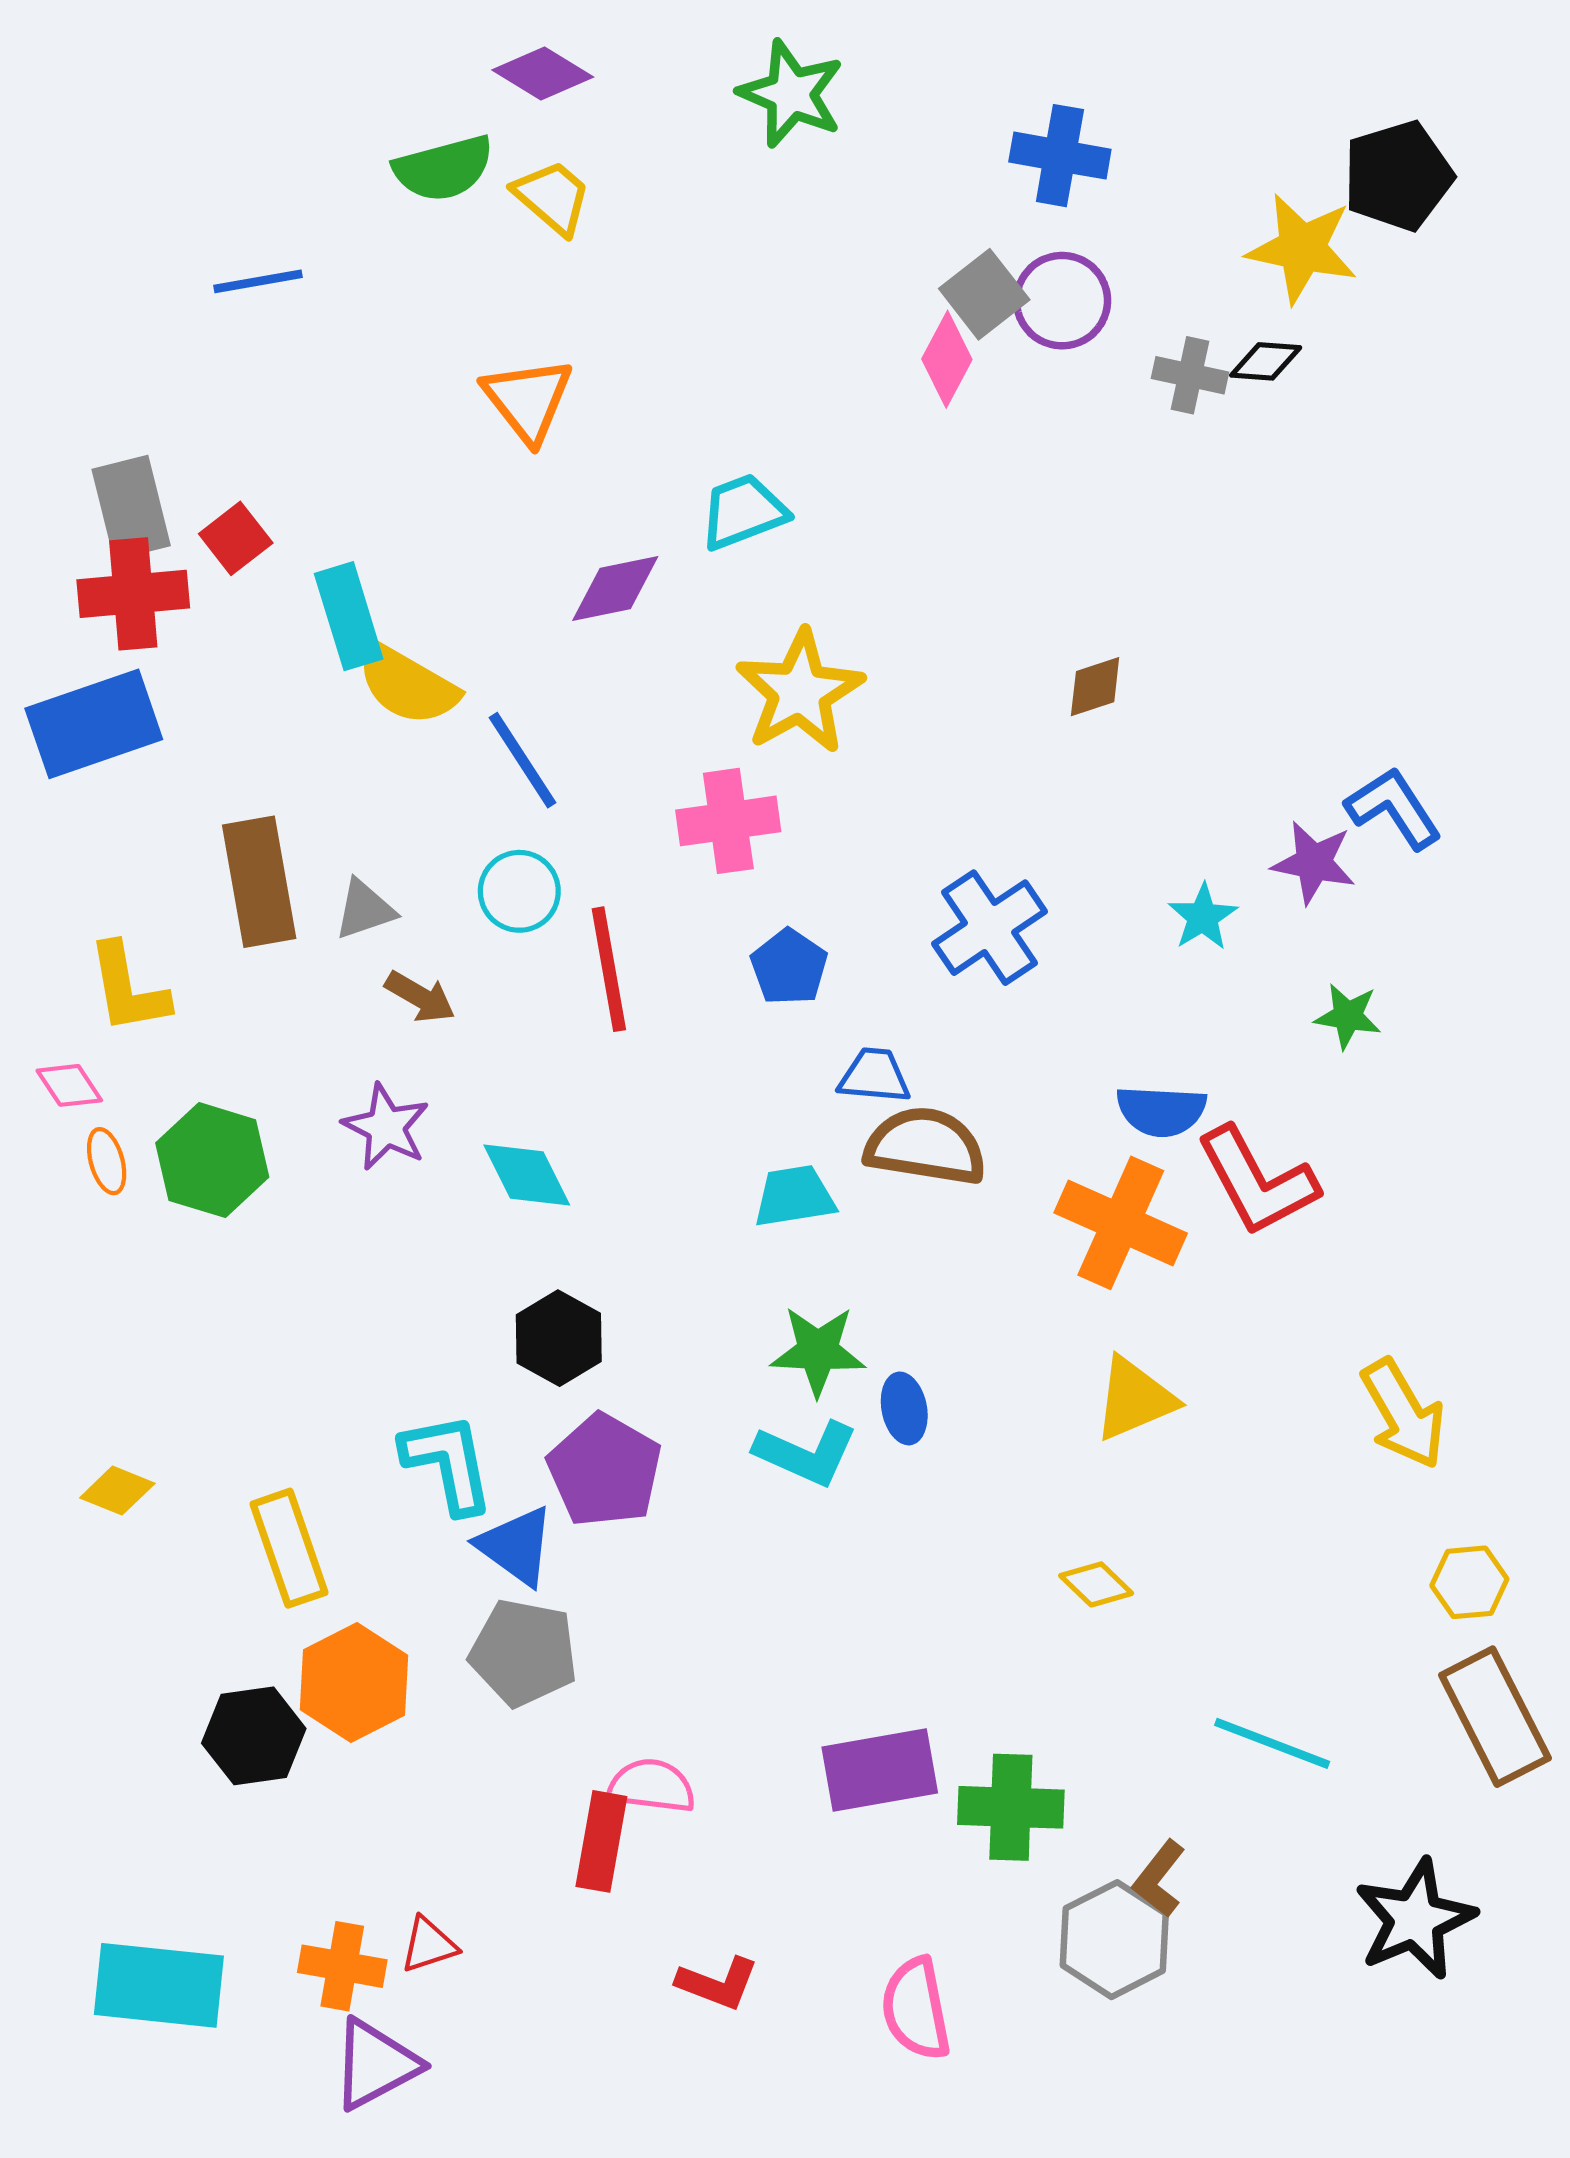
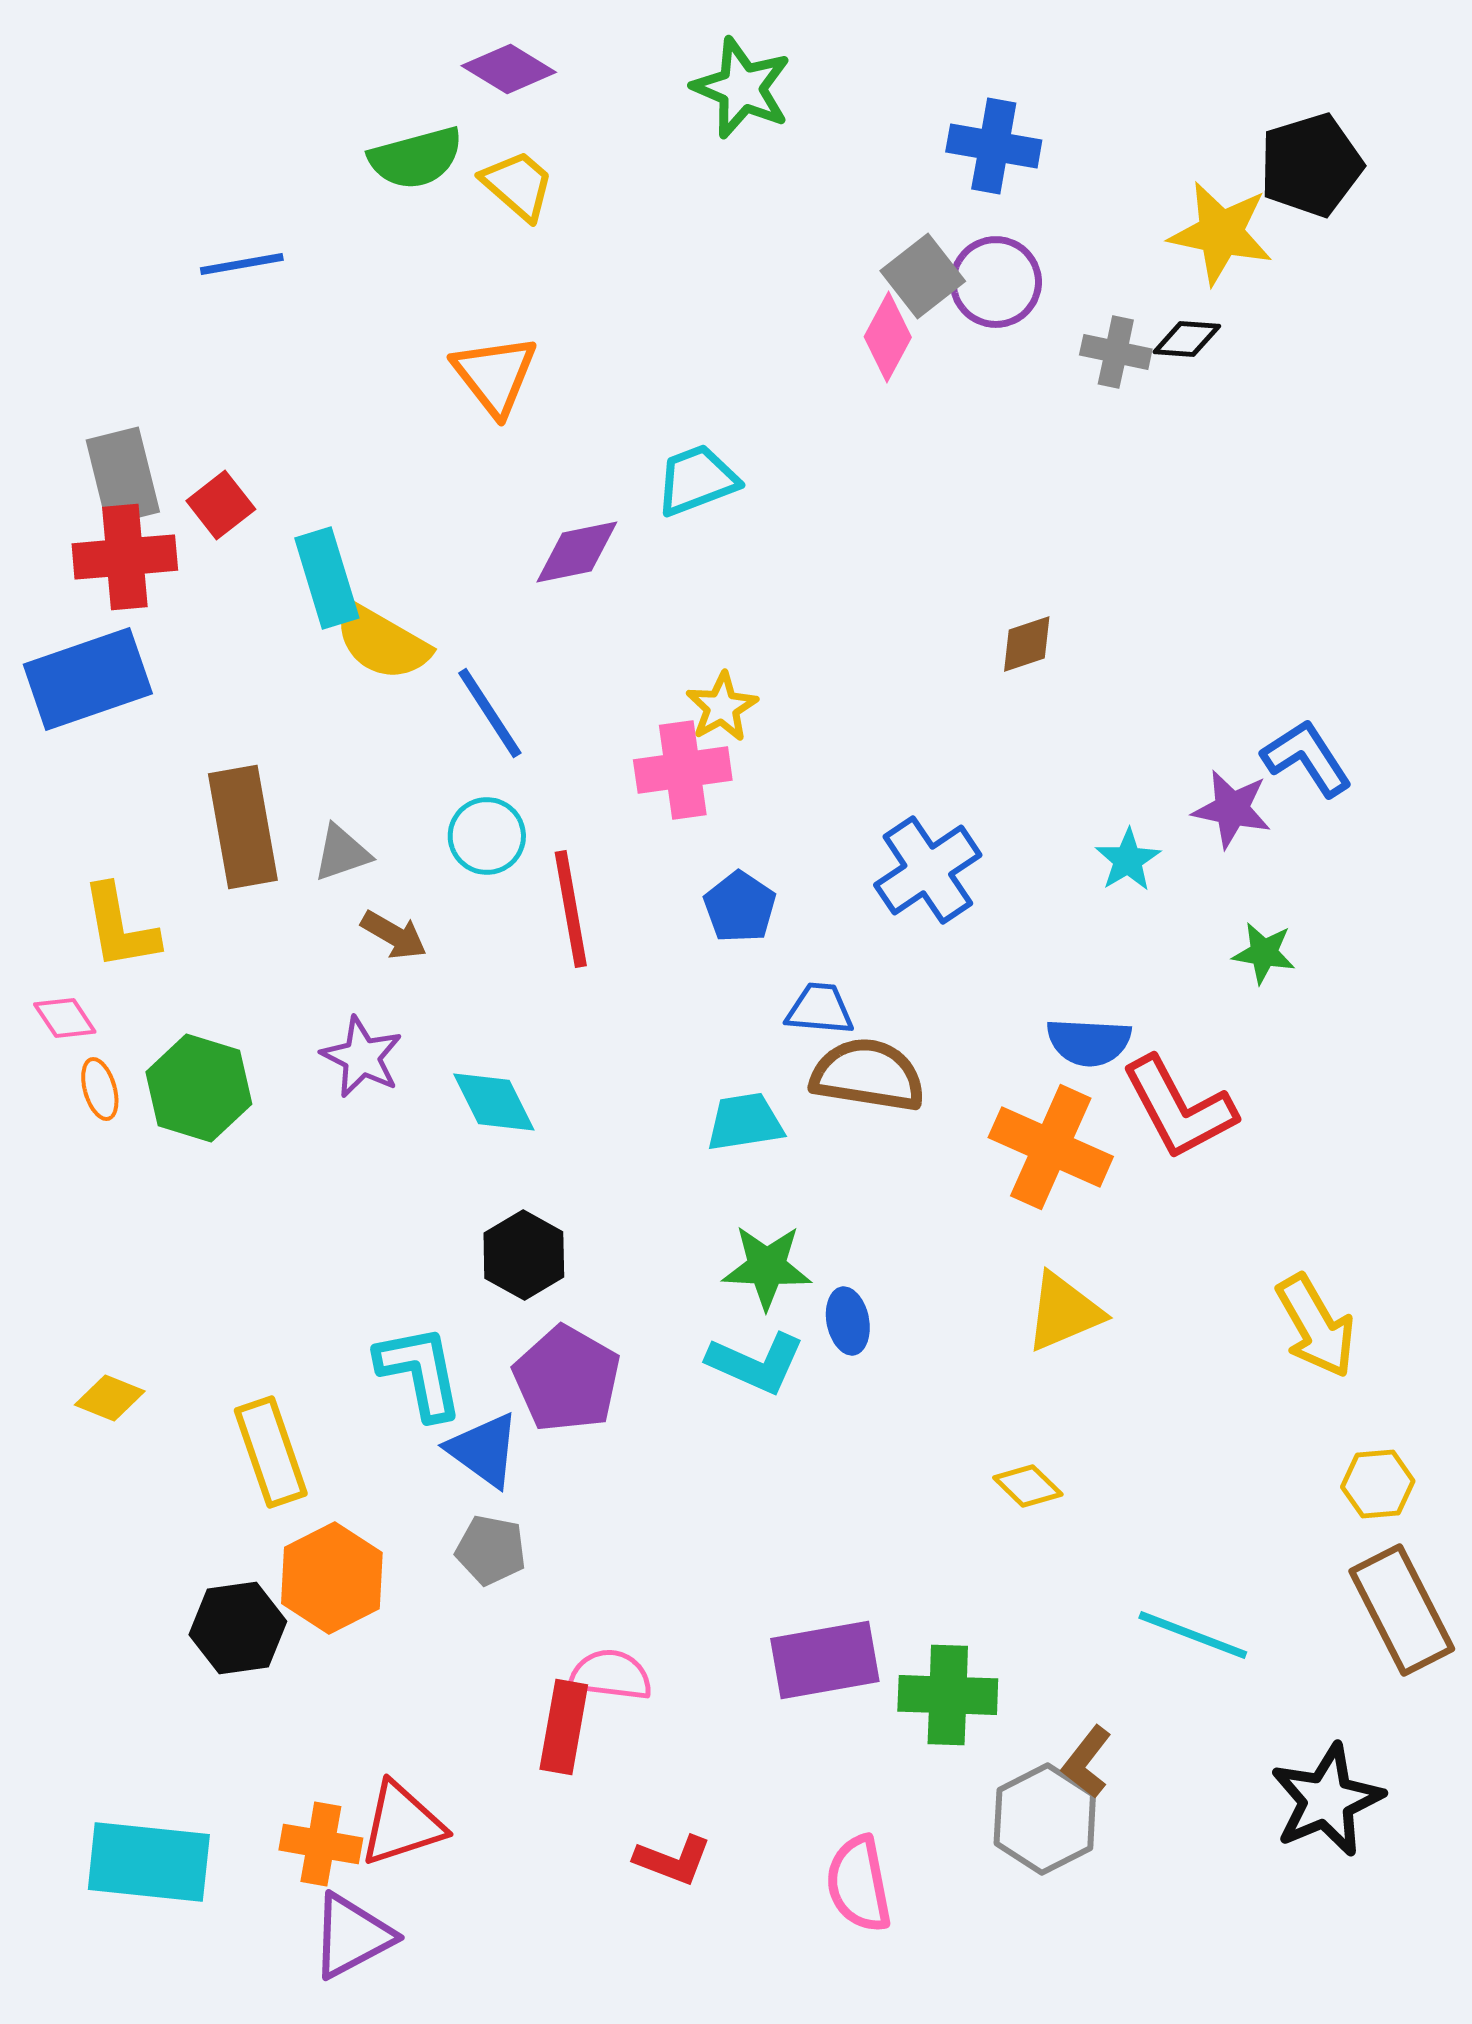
yellow star: (800, 692) -> (722, 707), moved, size x0.6
gray pentagon: (524, 1653) -> (491, 1550), size x0.7
red triangle: (429, 1945) -> (402, 1824), size x1.6

